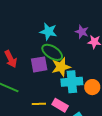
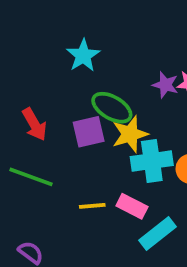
cyan star: (48, 31) -> (83, 56), moved, turned 30
purple star: (82, 32) -> (165, 85), moved

